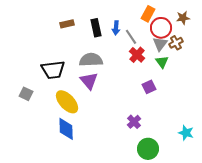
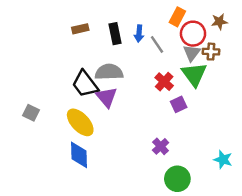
brown cross: (176, 43) -> (211, 52), turned 32
red cross: (137, 55) -> (164, 82), moved
green triangle: (162, 62) -> (194, 74), size x1.6
black trapezoid: (53, 70) -> (85, 84), moved, turned 60

